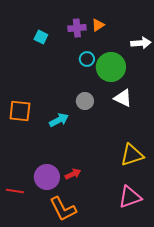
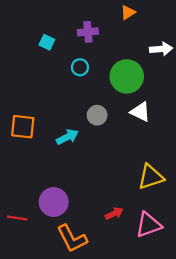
orange triangle: (98, 25) -> (128, 12), moved
cyan circle: (87, 59) -> (80, 67), moved
red arrow: (73, 174) -> (114, 213), moved

